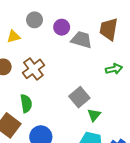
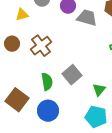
gray square: (79, 97) -> (72, 75), moved
green semicircle: (26, 103) -> (47, 82), moved

